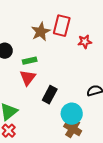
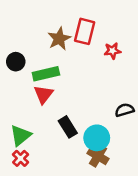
green rectangle: (30, 61) -> (46, 74), size x1.5
black rectangle: (50, 95) -> (68, 127), moved, turned -60

